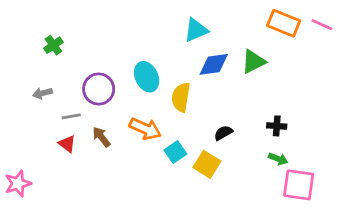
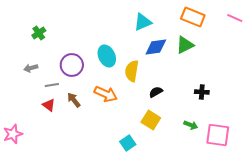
orange rectangle: (284, 23) -> (193, 17), moved
black semicircle: (223, 133) -> (156, 92), moved
cyan square: (175, 152) -> (128, 143), moved
green arrow: (278, 159) -> (191, 125), moved

